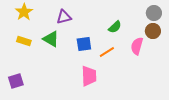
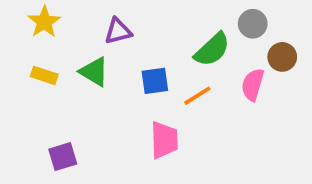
gray circle: (154, 13) -> (253, 24), moved
green semicircle: (115, 27) -> (212, 50), size x1.5
purple square: (16, 81) -> (63, 157), moved

